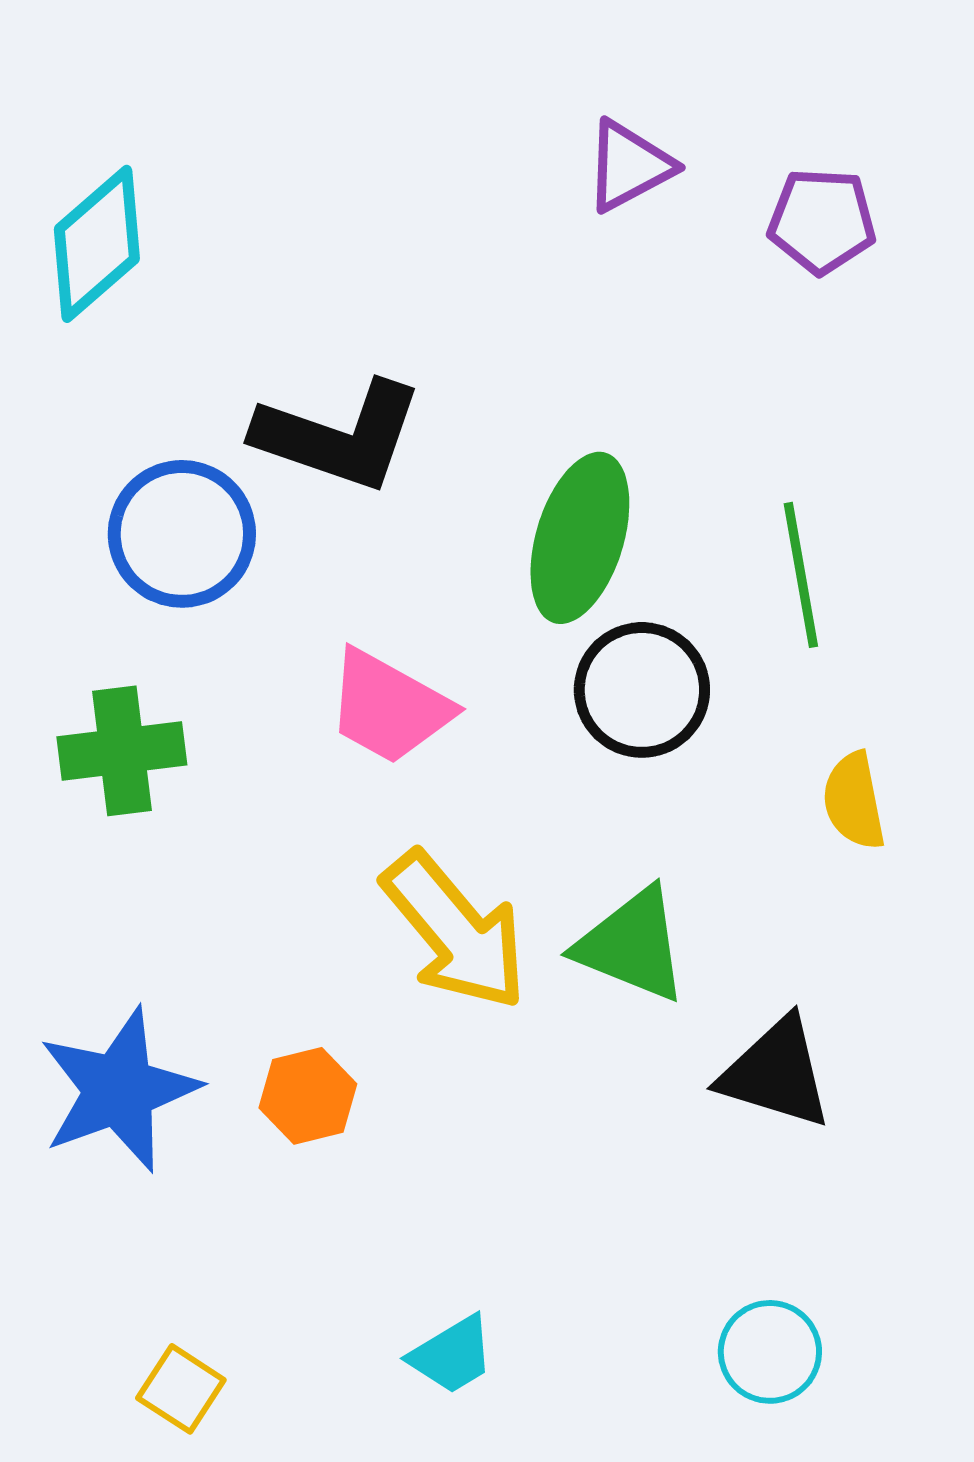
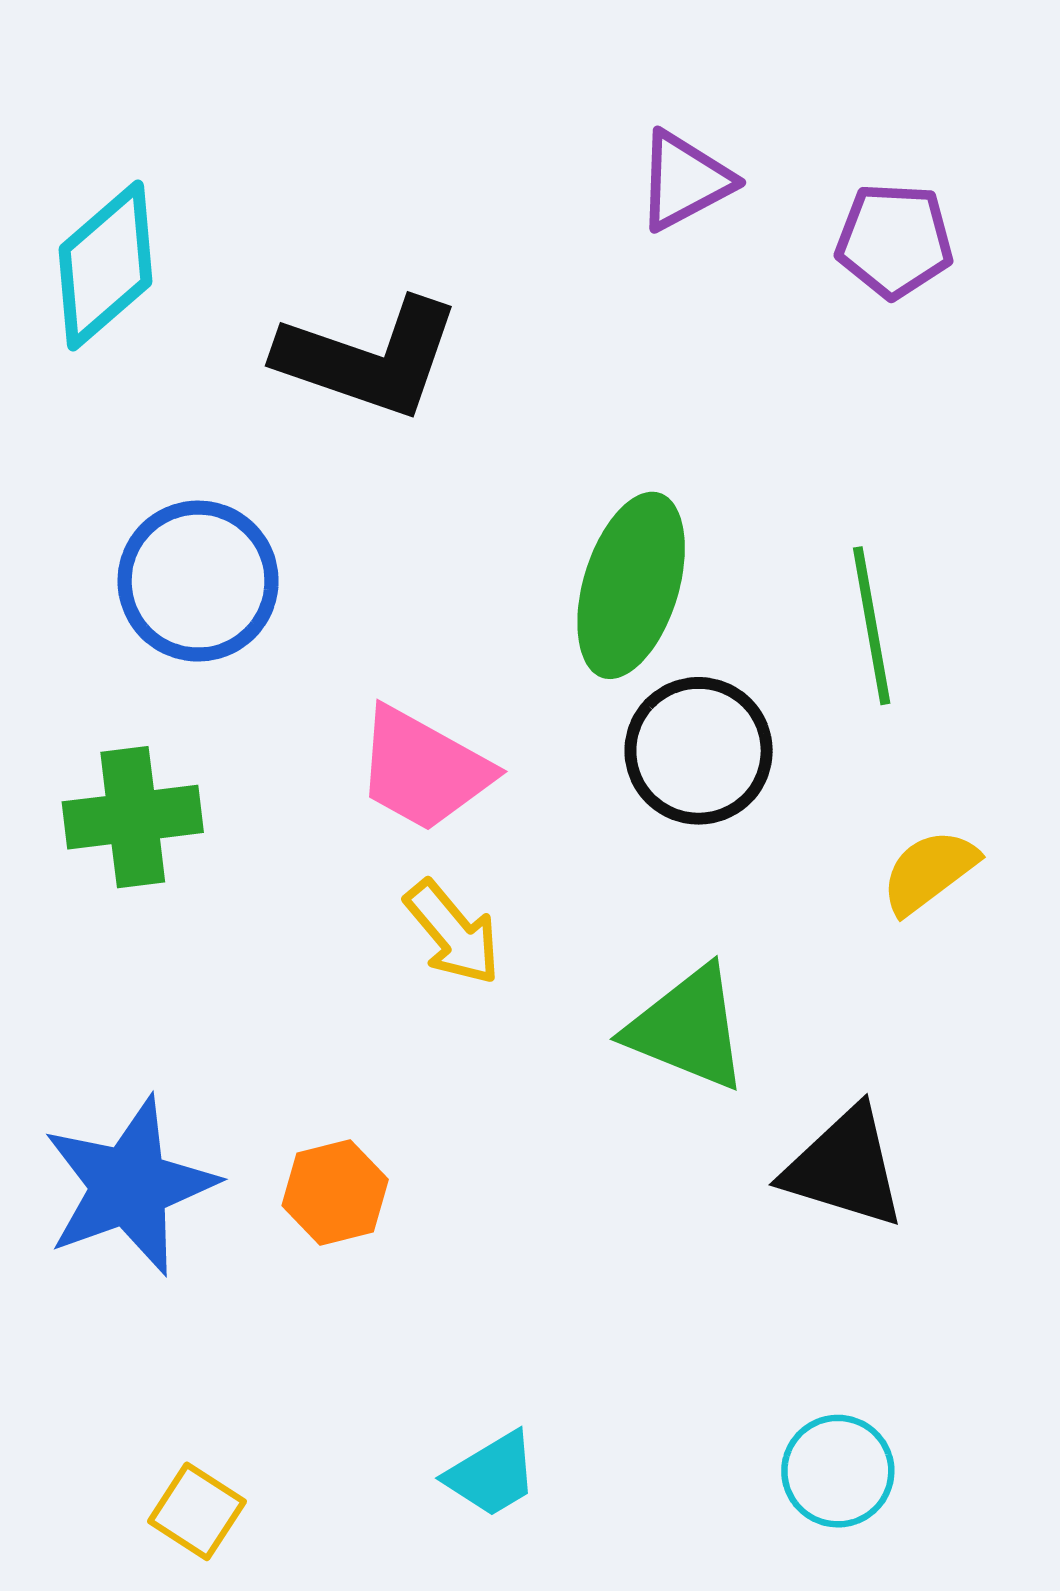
black L-shape: (339, 436) -> (369, 358), moved
yellow semicircle: (854, 801) -> (929, 872), turned 64
yellow arrow: (455, 931) -> (453, 933), moved, size x0.6

